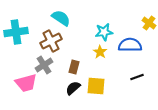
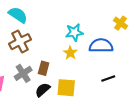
cyan semicircle: (61, 18) -> (18, 15), moved
gray cross: (44, 65) -> (23, 73), moved

